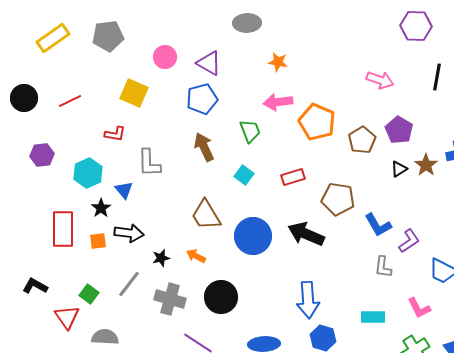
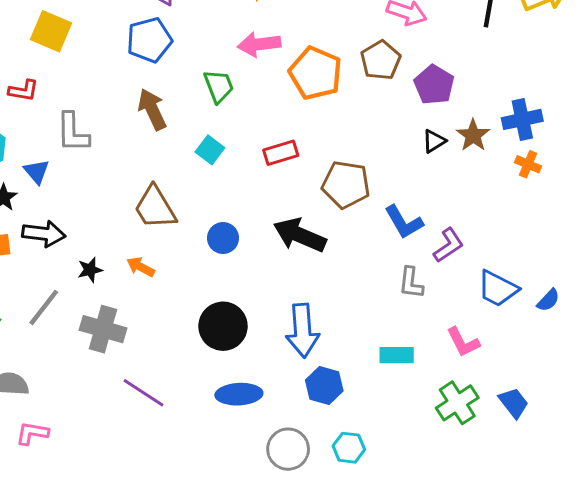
brown pentagon: (362, 140) -> (381, 60), moved
blue circle: (253, 236) -> (223, 238), size x0.6
black circle: (221, 297) -> (223, 326), moved

